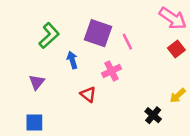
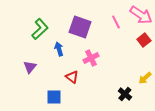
pink line: (127, 42) -> (116, 22), moved
blue square: (34, 123) -> (54, 97), moved

